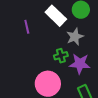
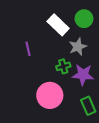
purple line: (27, 27) -> (28, 49), moved

